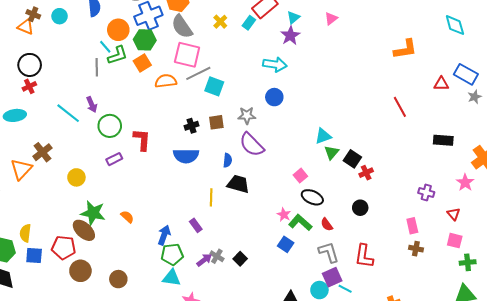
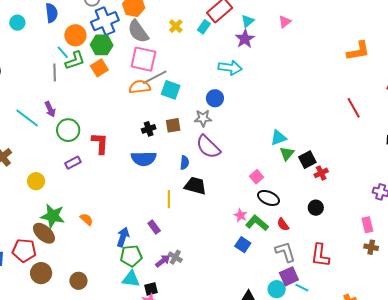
orange semicircle: (166, 81) -> (140, 87), moved
blue circle: (274, 97) -> (215, 98), moved
black square: (352, 159) -> (307, 160), turned 30
black square: (240, 259) -> (151, 289), moved, turned 32

